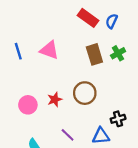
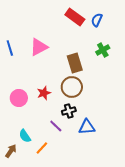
pink triangle: (49, 50) -> (39, 47), turned -48
brown rectangle: (94, 54) -> (75, 63), moved
black cross: (118, 119) -> (69, 111), moved

